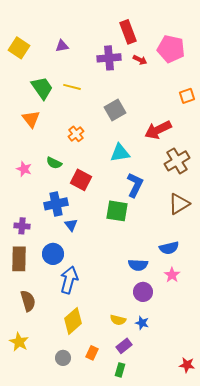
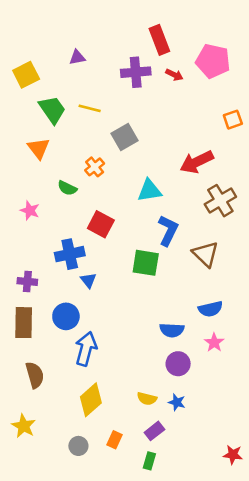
yellow square: (19, 48) -> (26, 75), moved, turned 30
gray square: (115, 110) -> (124, 137), moved
green semicircle: (54, 163) -> (67, 188), moved
brown triangle: (179, 204) -> (205, 254), moved, turned -45

